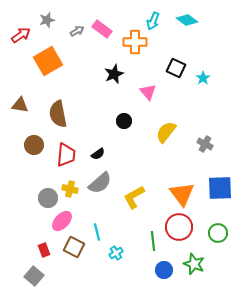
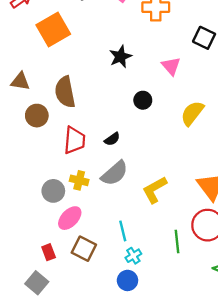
black star: (114, 74) -> (120, 57), moved
brown circle: (34, 145) -> (37, 116), moved
cyan line: (97, 232) -> (123, 231), moved
blue circle: (164, 270) -> (127, 280), moved

